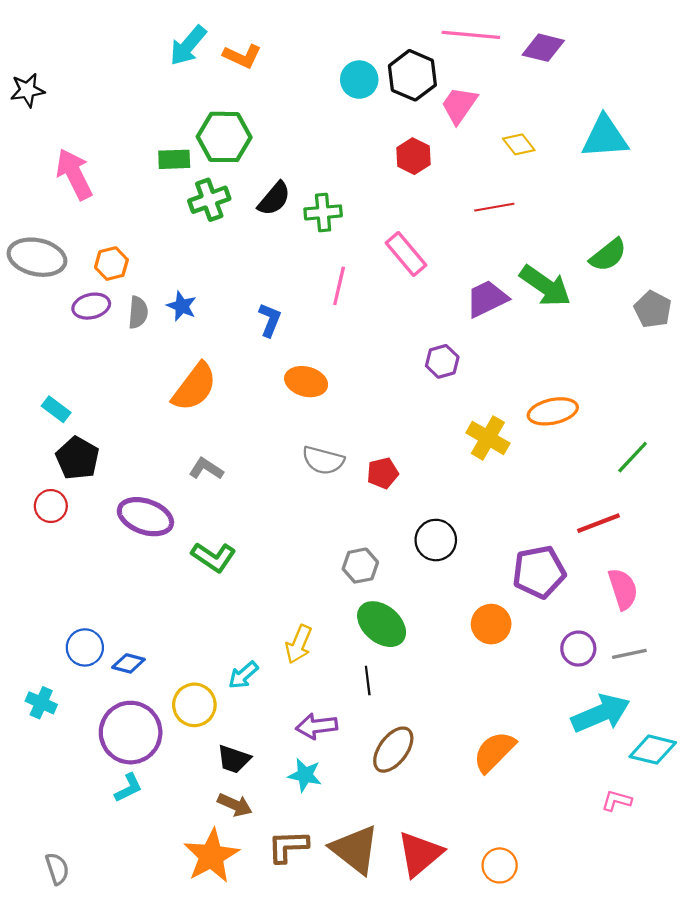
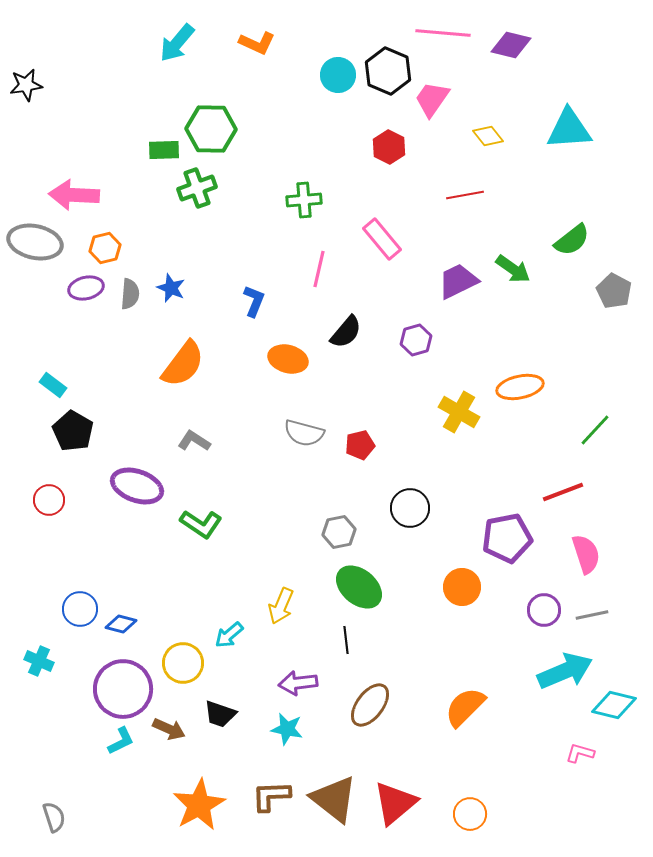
orange L-shape: (242, 56) -> (257, 43), moved
pink arrow: (74, 174) -> (74, 195), moved, turned -60
black semicircle: (274, 199) -> (346, 332), moved
green arrow: (545, 286) -> (513, 269), size x0.7
red circle: (51, 506) -> (49, 500), moved
brown arrow: (235, 805) -> (169, 729), moved

